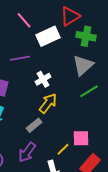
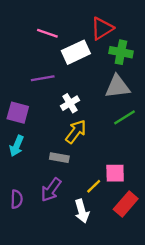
pink line: (24, 20) -> (47, 33), turned -30
gray triangle: (83, 65) -> (117, 87), turned 35
gray rectangle: (34, 125) -> (59, 158), turned 49

